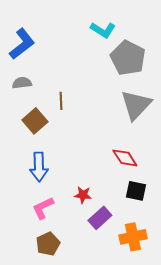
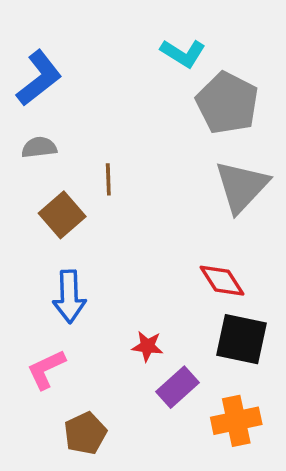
black square: (136, 191) -> (242, 339), size x1.4
pink L-shape: (43, 208) -> (46, 369), moved

